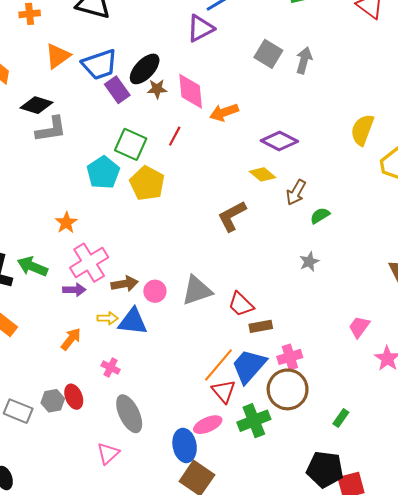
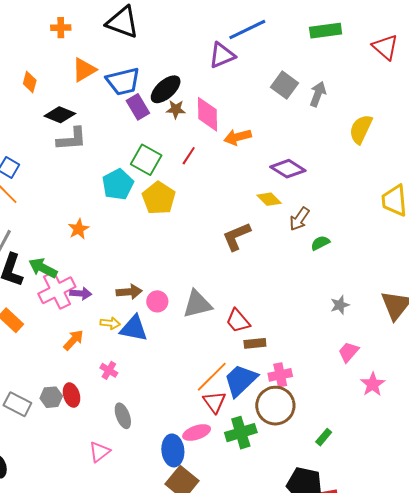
yellow semicircle: (362, 130) -> (361, 129), moved
gray star: (309, 262) -> (340, 305), moved
pink cross: (89, 263) -> (57, 290), moved
gray ellipse: (129, 414) -> (123, 416), size x0.7

